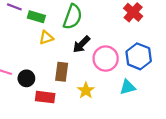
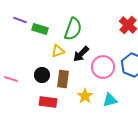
yellow triangle: (46, 38) -> (58, 51), moved
black circle: (26, 78) -> (42, 75), moved
cyan triangle: (128, 87) -> (110, 100), moved

